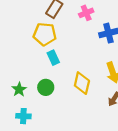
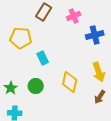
yellow pentagon: (45, 34) -> (21, 38), moved

